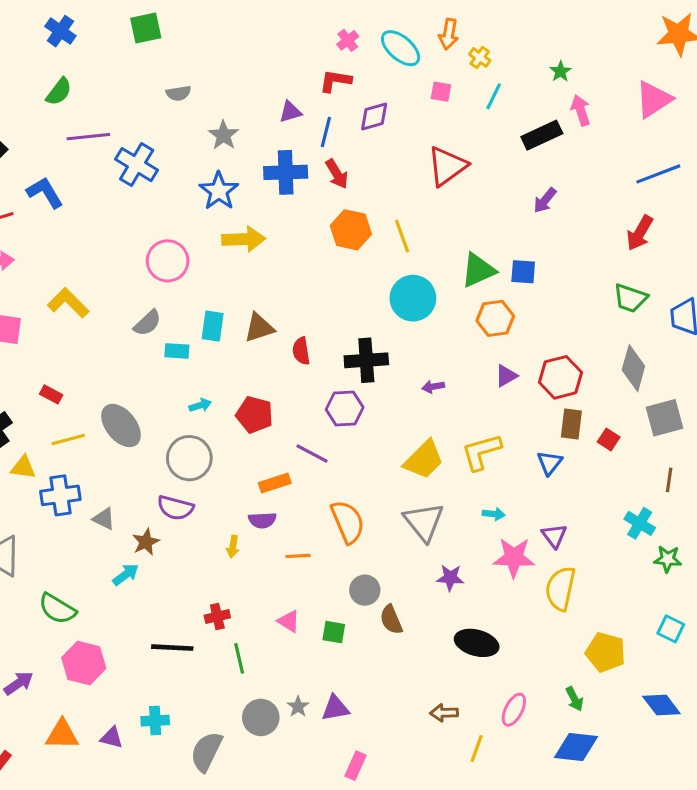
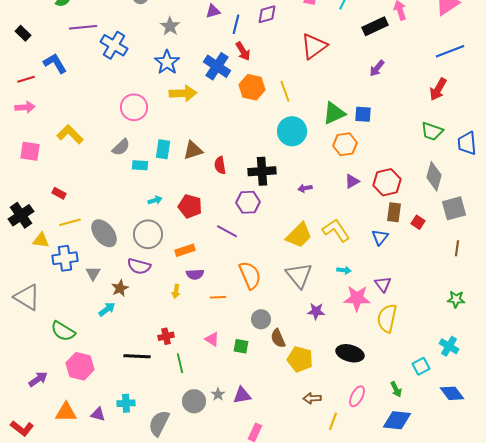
blue cross: (286, 172) -> (217, 66), moved, turned 36
gray ellipse: (121, 425) -> (104, 233), moved
yellow L-shape: (481, 452) -> (336, 230), turned 72
orange rectangle: (275, 483) -> (185, 250), moved
gray triangle: (104, 519) -> (93, 273), turned 35
cyan cross: (640, 523) -> (449, 346), moved
cyan square: (671, 629) -> (421, 366), moved, turned 36
black ellipse: (477, 643) -> (350, 353), moved
yellow pentagon: (606, 652) -> (300, 359), moved

